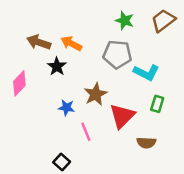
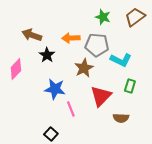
orange arrow: (71, 43) -> (71, 38), moved, turned -30
brown star: (96, 94) -> (84, 68), moved
blue star: (66, 108) -> (55, 89), size x1.5

